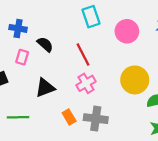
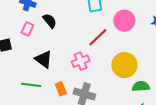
red line: (83, 55) -> (98, 37), moved, turned 65
black triangle: (45, 88) -> (44, 59), turned 48
green line: (18, 117) -> (31, 85), moved

